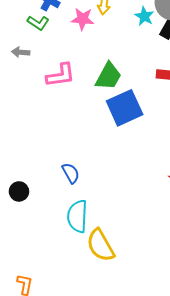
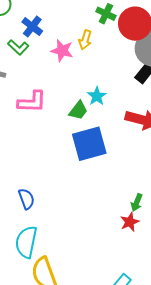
cyan star: (144, 16) -> (97, 96), moved
green trapezoid: (108, 76) -> (78, 110), size x0.7

